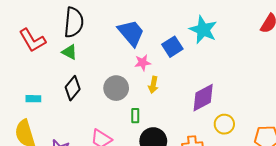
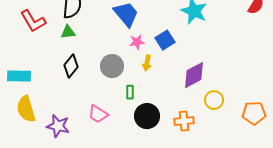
blue square: (172, 47) -> (165, 40), moved
green triangle: (69, 52) -> (68, 32), turned -35
cyan rectangle: (33, 99) -> (19, 76), moved, size x1.6

